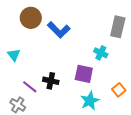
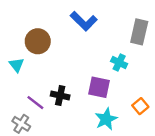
brown circle: (31, 18) -> (38, 41), moved
blue L-shape: (59, 30) -> (84, 21), moved

